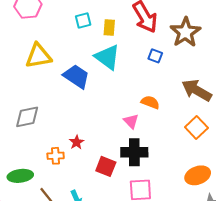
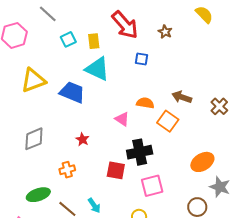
brown star: (185, 32) -> (165, 32), size x0.5
brown arrow: (197, 90) -> (182, 97), moved, size x0.7
pink triangle: (131, 121) -> (122, 119), moved
orange square: (196, 127) -> (168, 121), moved
red star: (77, 142) -> (82, 139), moved

